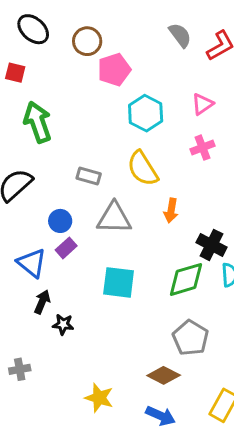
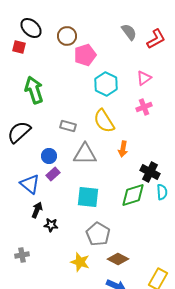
red square: (15, 73) -> (19, 47), moved
gray pentagon: (191, 338) -> (98, 234), moved
yellow star: (99, 398) -> (80, 262), moved

